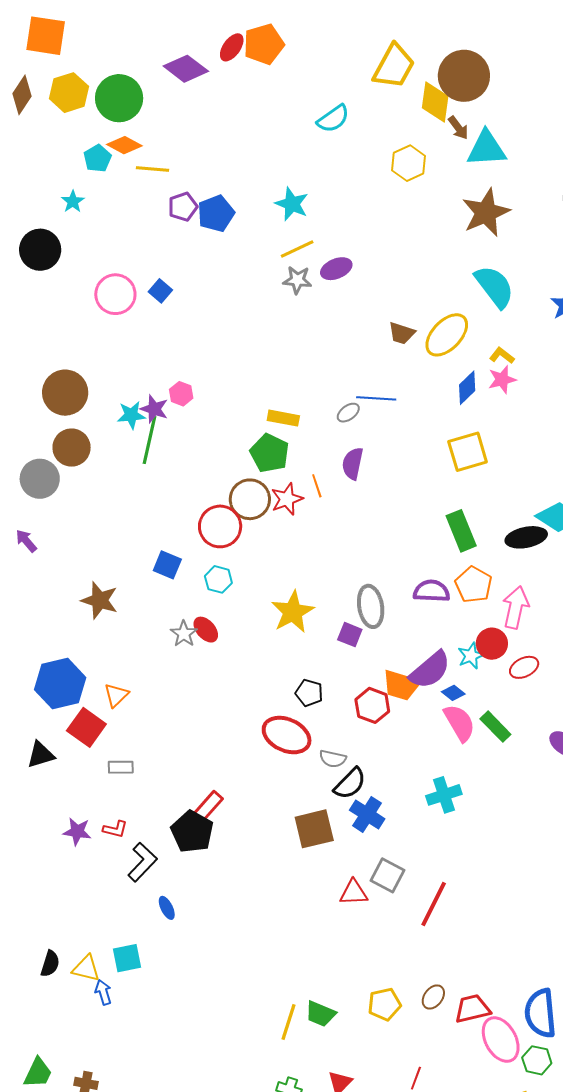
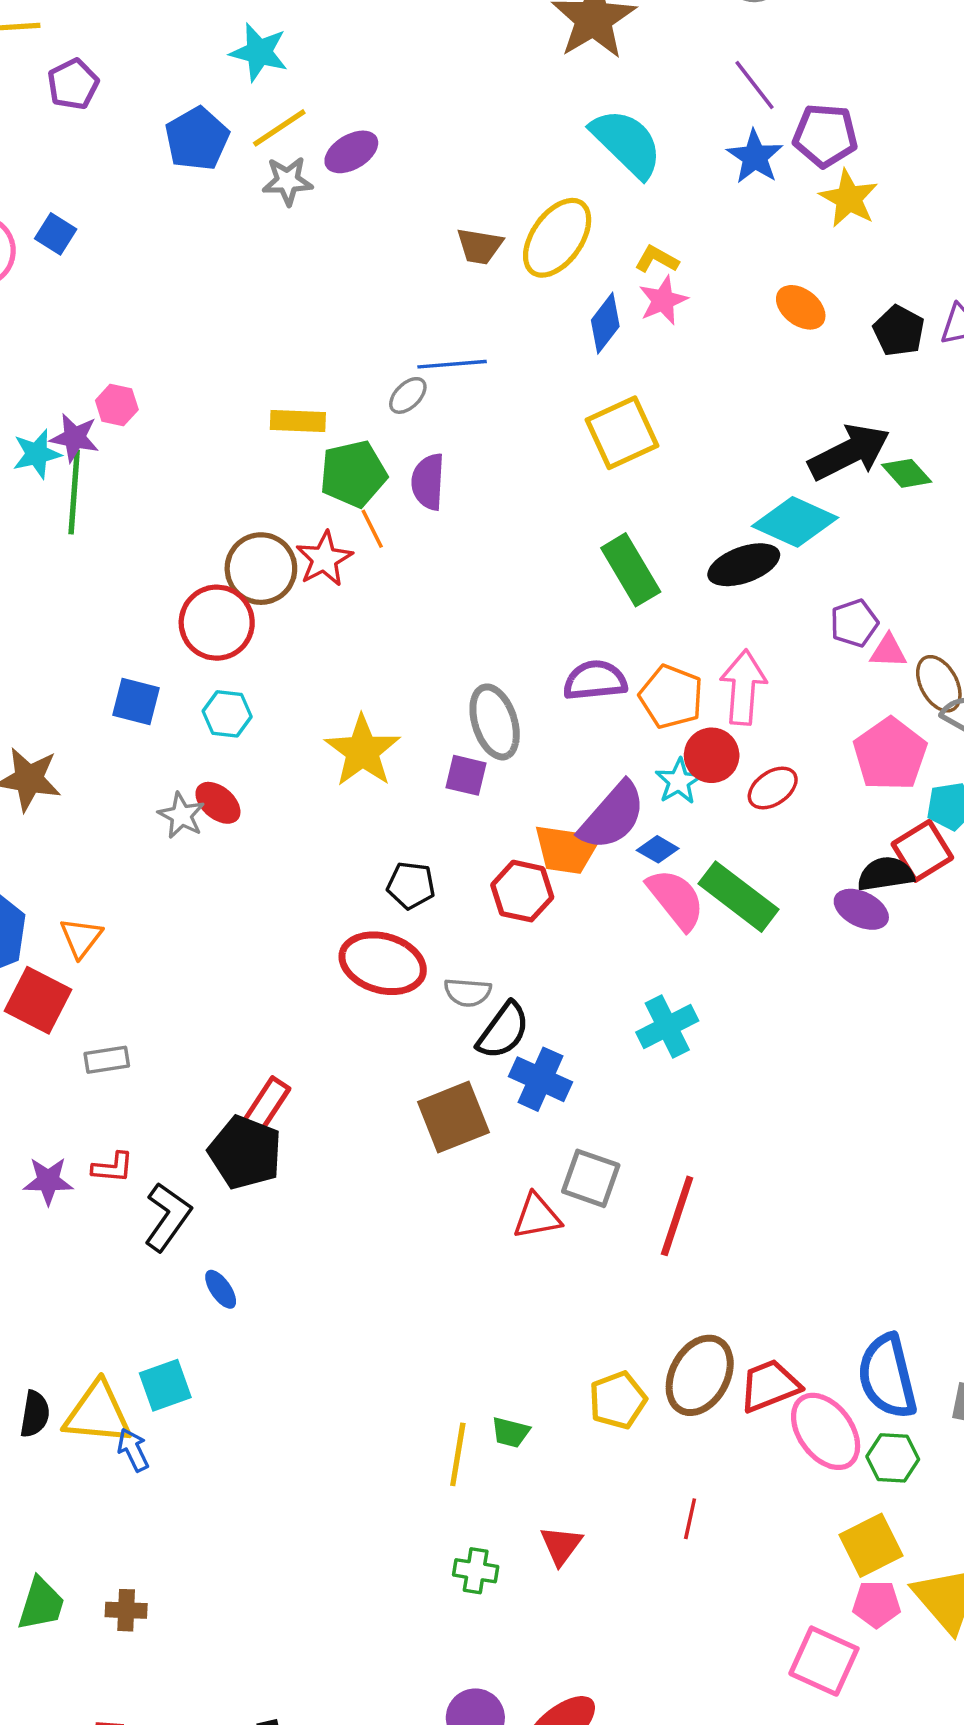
blue pentagon: (216, 214) -> (197, 139), moved
green pentagon: (270, 453) -> (353, 474), moved, turned -30
orange pentagon: (473, 585) -> (671, 697), moved
green rectangle: (495, 727) -> (738, 897), size x1.4
yellow triangle: (86, 968) -> (98, 1413), size x1.4
brown ellipse: (433, 997) -> (700, 1375), size x1.8
green trapezoid: (320, 1014) -> (510, 1432), size x0.7

